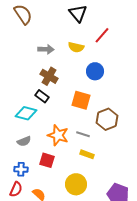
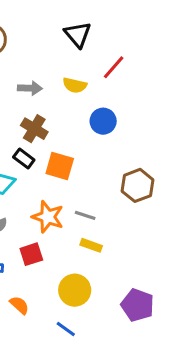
orange square: (81, 100) -> (60, 166), moved
brown hexagon: (107, 119) -> (137, 185), moved
red square: (47, 160) -> (31, 254), turned -35

